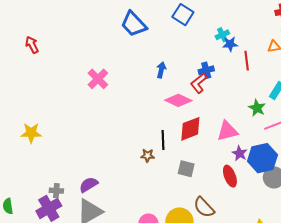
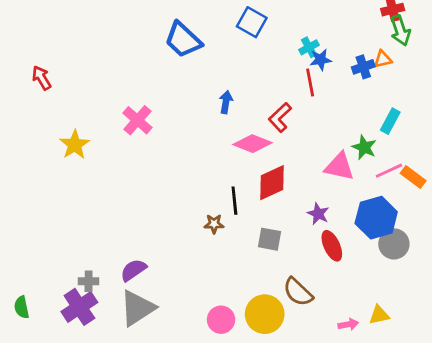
red line: (247, 61) -> (310, 83), moved
blue cross: (206, 70) -> (363, 67), moved
pink triangle: (227, 131) -> (339, 166), moved, turned 30
yellow star: (31, 133) -> (75, 145), moved, turned -30
purple star: (240, 153) -> (318, 214), moved

